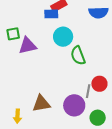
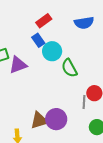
blue rectangle: (51, 14) -> (38, 40), moved, turned 64
purple circle: (74, 105) -> (56, 119), moved

